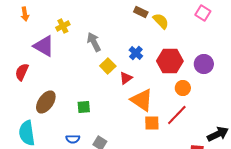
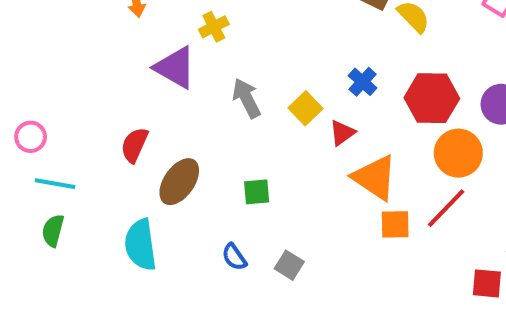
gray arrow: (94, 42) -> (246, 98), moved
red semicircle: (22, 72) -> (134, 145), moved
orange circle: (183, 88) -> (458, 153), size x1.5
blue semicircle: (73, 139) -> (234, 257), turned 56

